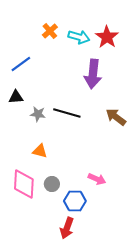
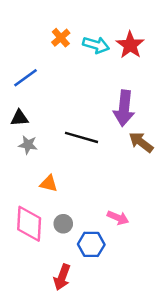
purple arrow: (93, 74) -> (124, 108), moved
gray star: (38, 114) -> (28, 145), moved
red arrow: (67, 228) -> (62, 277), moved

